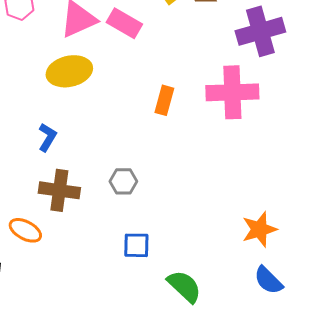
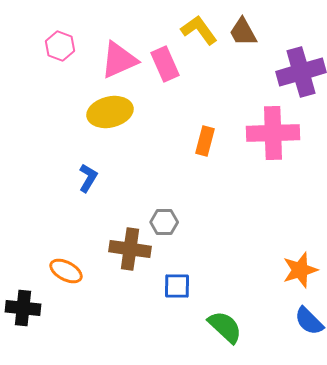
pink rectangle: (124, 23) -> (165, 64), turned 36
brown cross: (59, 190) -> (130, 249), moved

